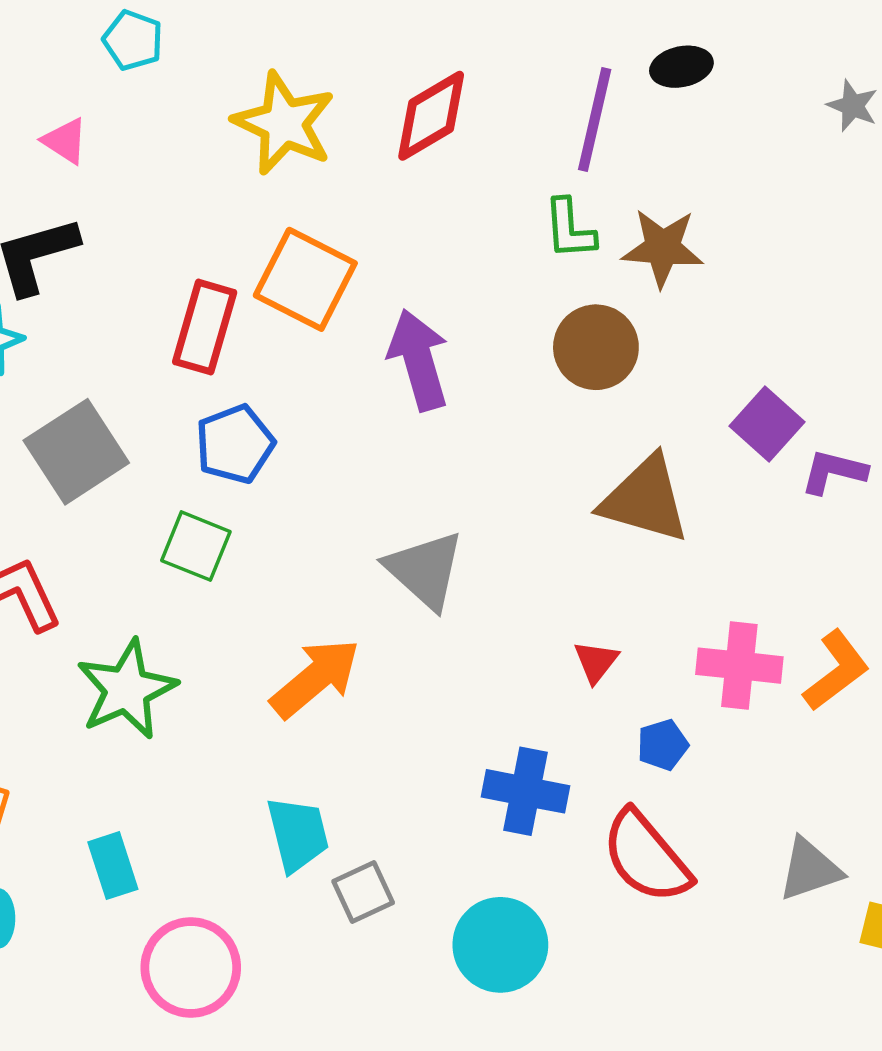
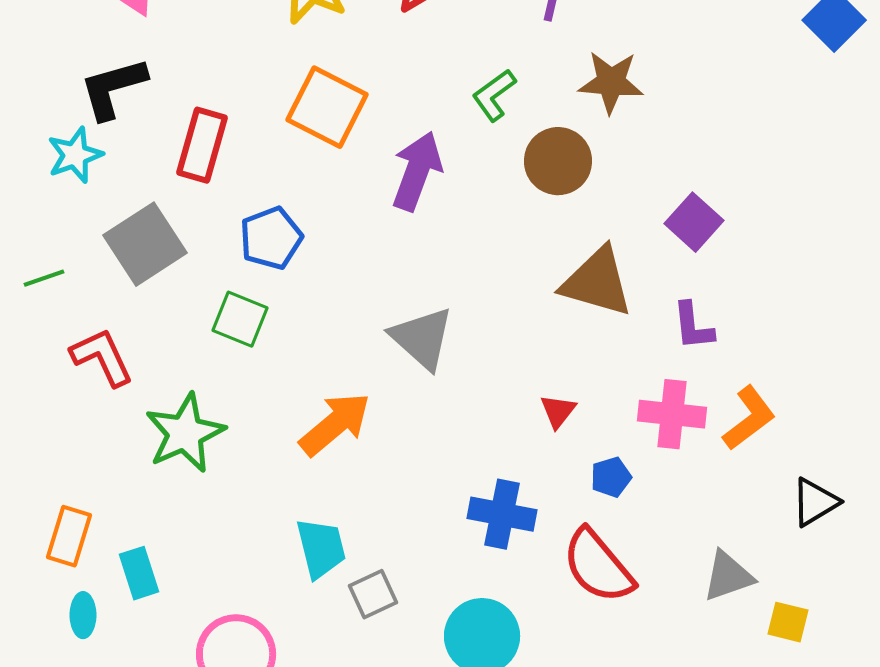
green L-shape: (570, 229) -> (494, 95), moved, turned 58
red rectangle: (205, 327) -> (202, 145), moved
purple arrow: (419, 360) -> (417, 171), turned 36
purple L-shape: (834, 472) -> (693, 326), moved, turned -110
cyan rectangle: (113, 866) -> (139, 573), moved

